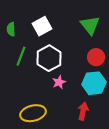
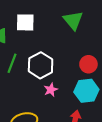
green triangle: (90, 25) -> (73, 20), moved
white square: (42, 26) -> (25, 22), moved, turned 30

